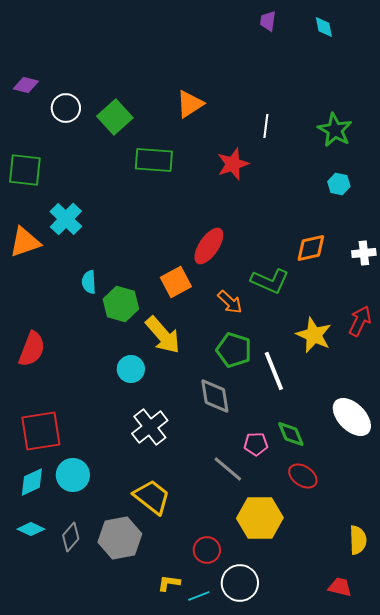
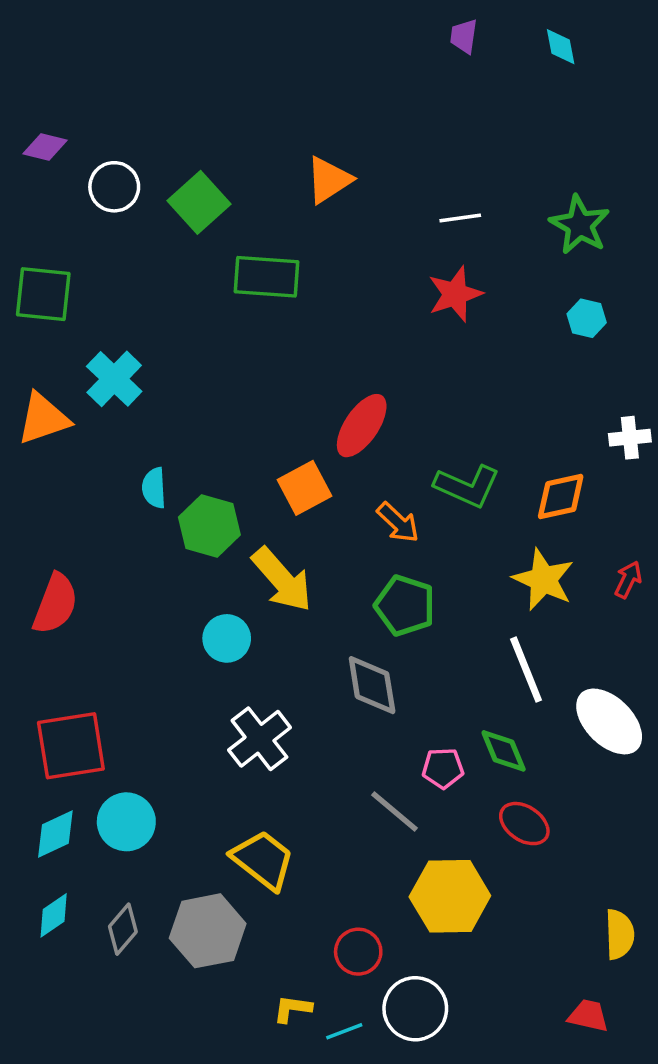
white line: (266, 126) -> (460, 218), turned 75
red star: (233, 164) -> (455, 294), moved
orange diamond: (311, 248) -> (561, 497), moved
red arrow: (360, 321) -> (628, 580), moved, size x0.7
white line: (274, 371) -> (526, 670), moved
cyan diamond: (31, 529) -> (54, 915), turned -60

